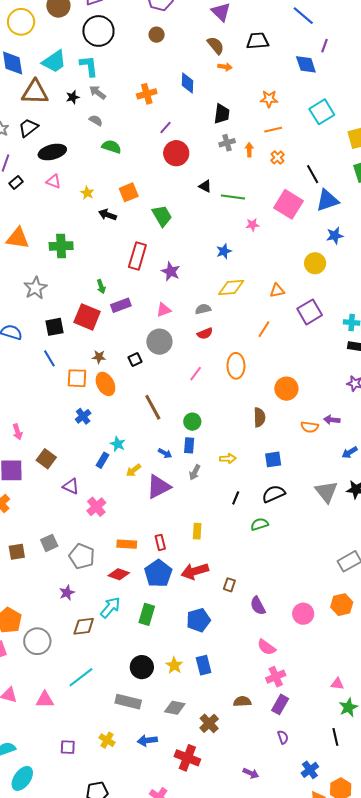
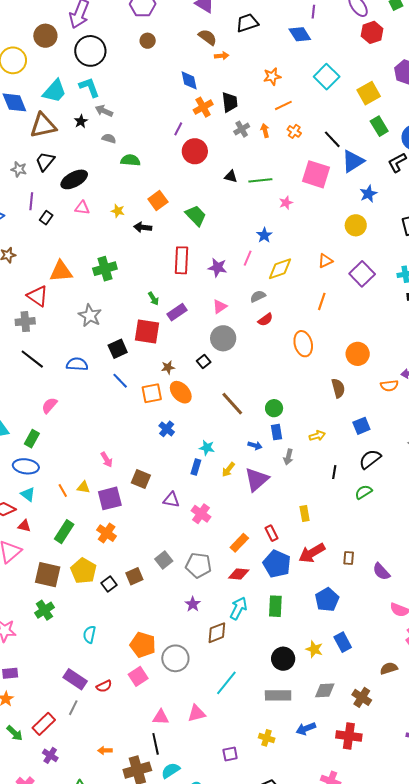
orange cross: (147, 94) -> (203, 107), moved
pink line: (196, 374) -> (248, 258), moved
orange rectangle: (127, 544) -> (239, 543), turned -36

